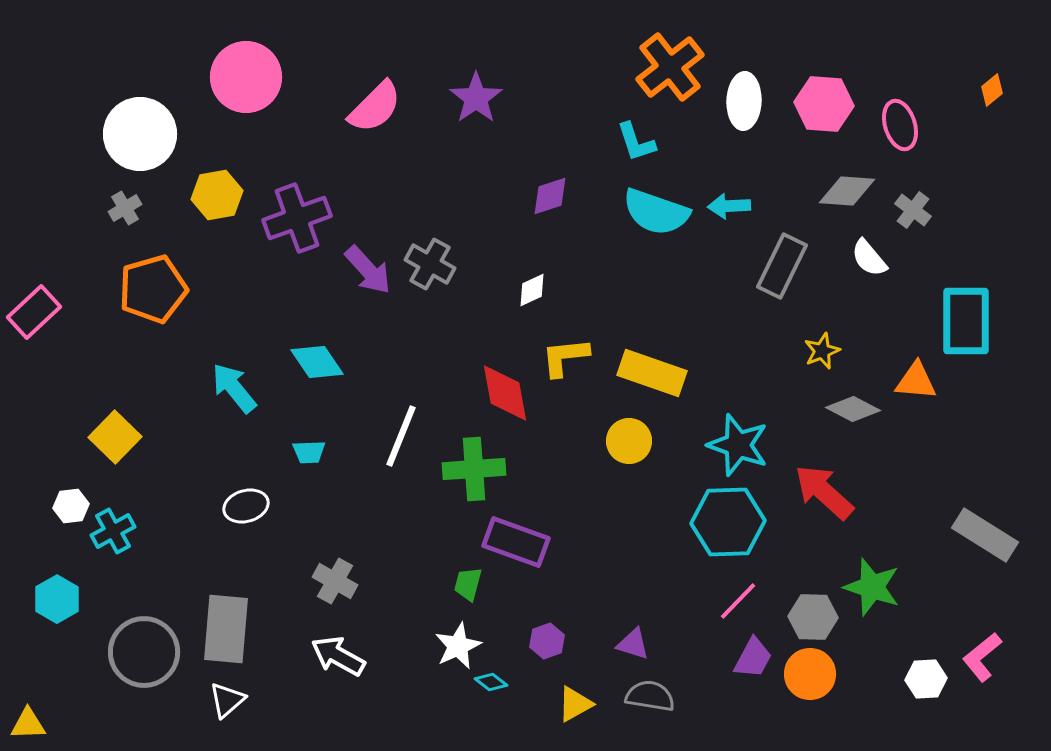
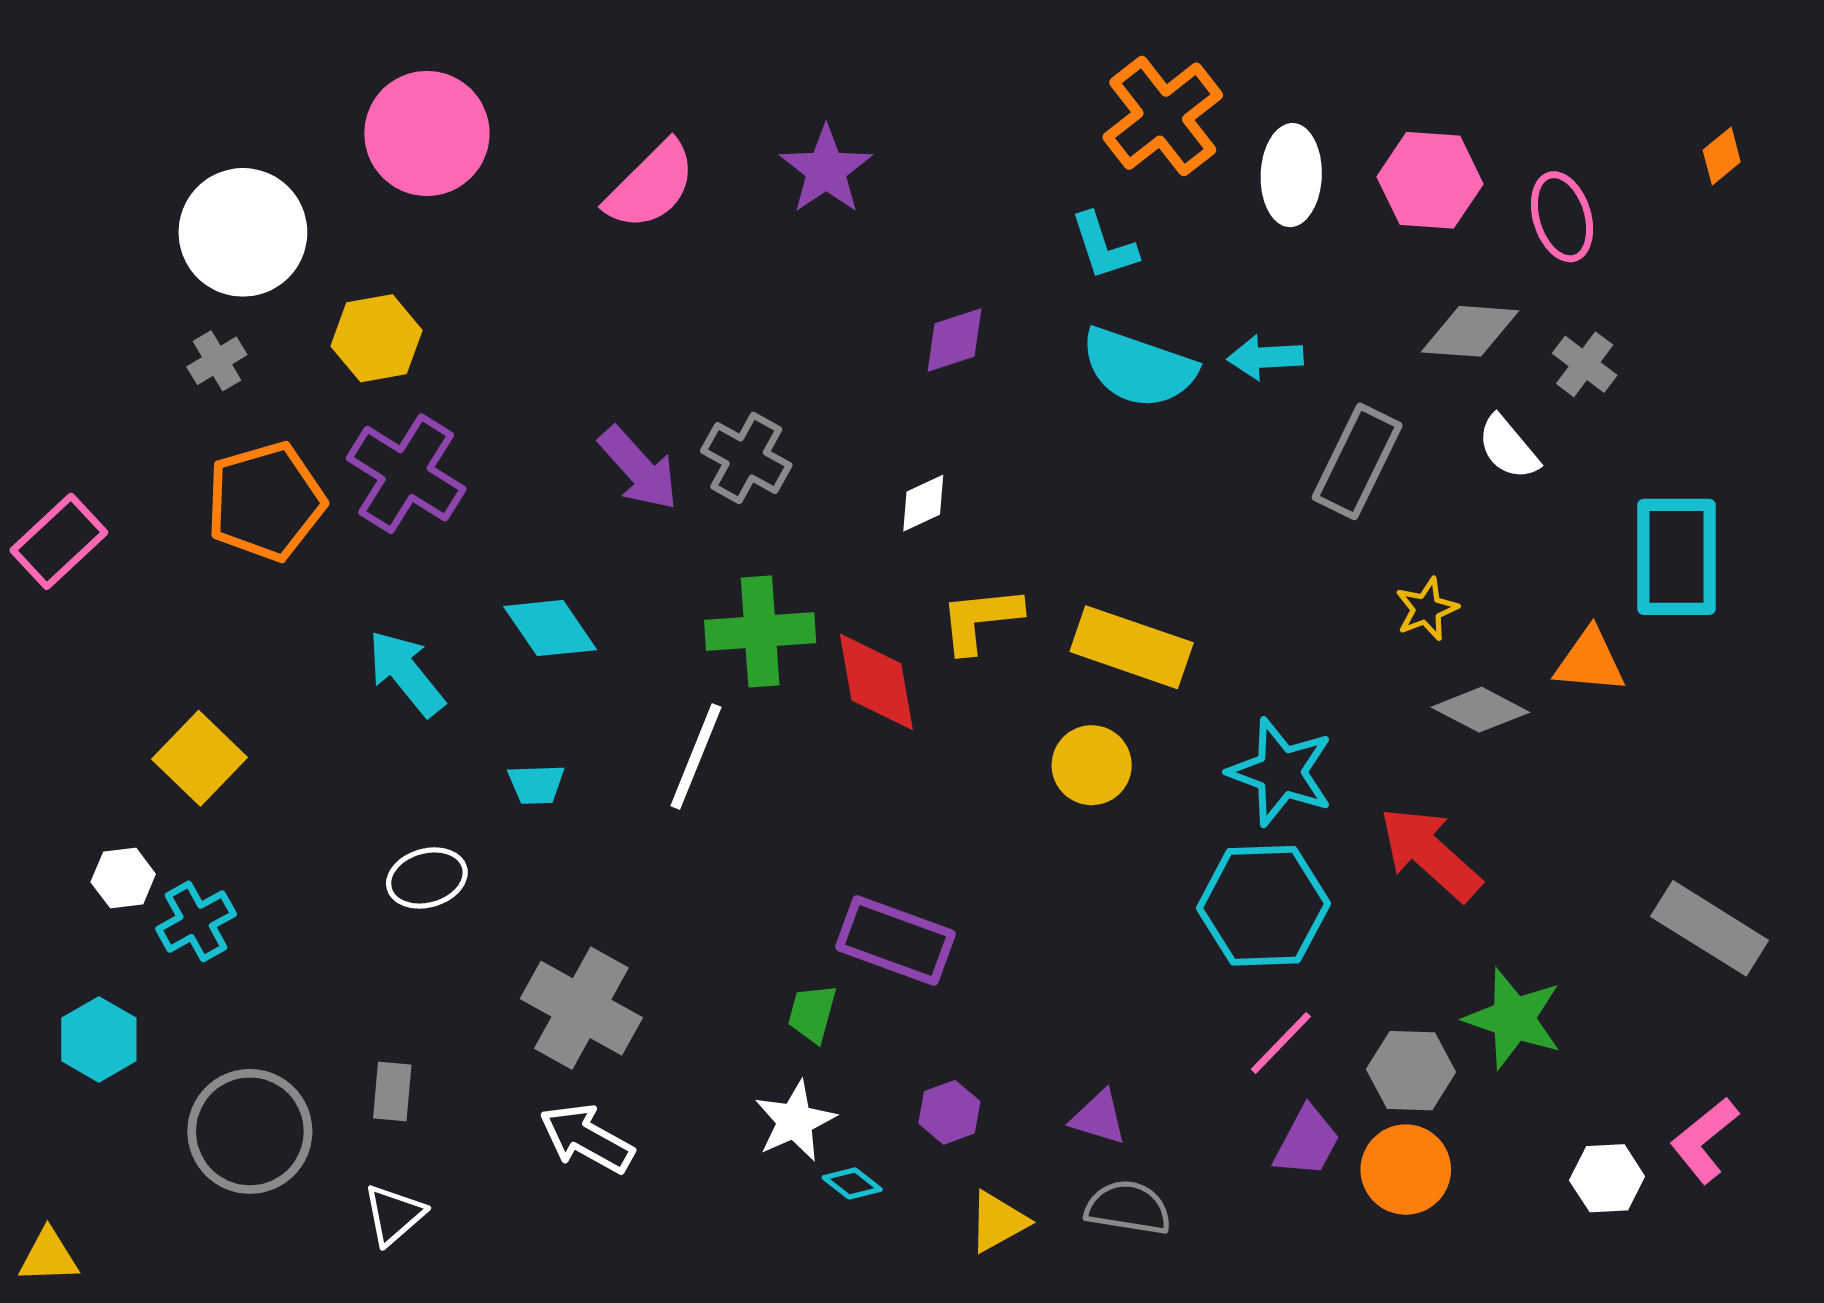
purple cross: (297, 218) -> (406, 474), moved, turned -38
green cross: (474, 469) -> (760, 632), moved
gray cross: (335, 581) -> (581, 1008), size x1.5
gray rectangle: (226, 629) -> (392, 1091), size x0.5

